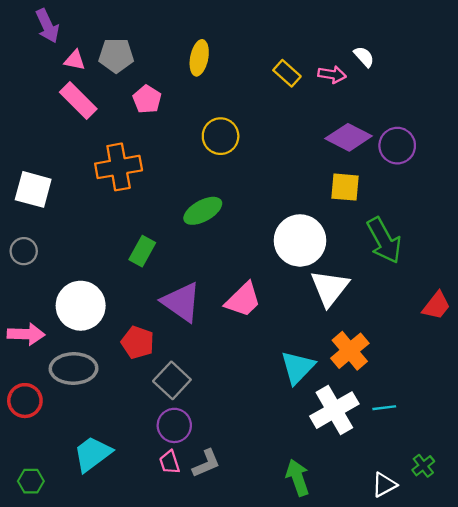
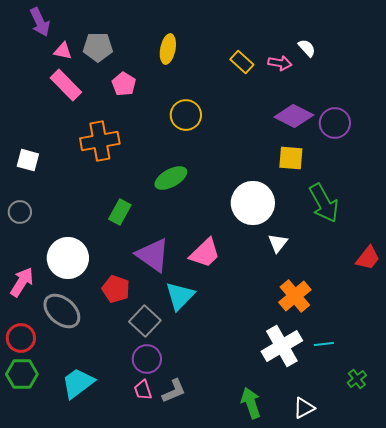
white square: (33, 189) -> (28, 160), size x0.7
white triangle: (330, 288) -> (278, 243), size x0.6
pink arrow: (26, 334) -> (22, 282), turned -60
cyan triangle: (298, 367) -> (180, 296), moved
gray ellipse: (74, 369) -> (62, 311), turned 42
green cross: (423, 466) -> (357, 379), moved
green hexagon: (31, 481) -> (22, 374), moved, size x1.4
white triangle: (384, 485) -> (304, 408), moved

